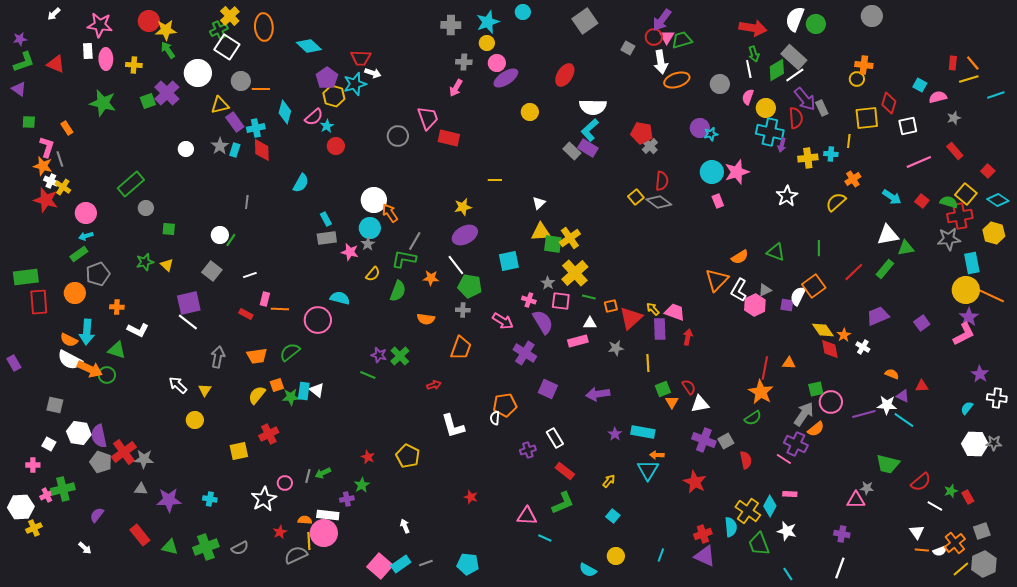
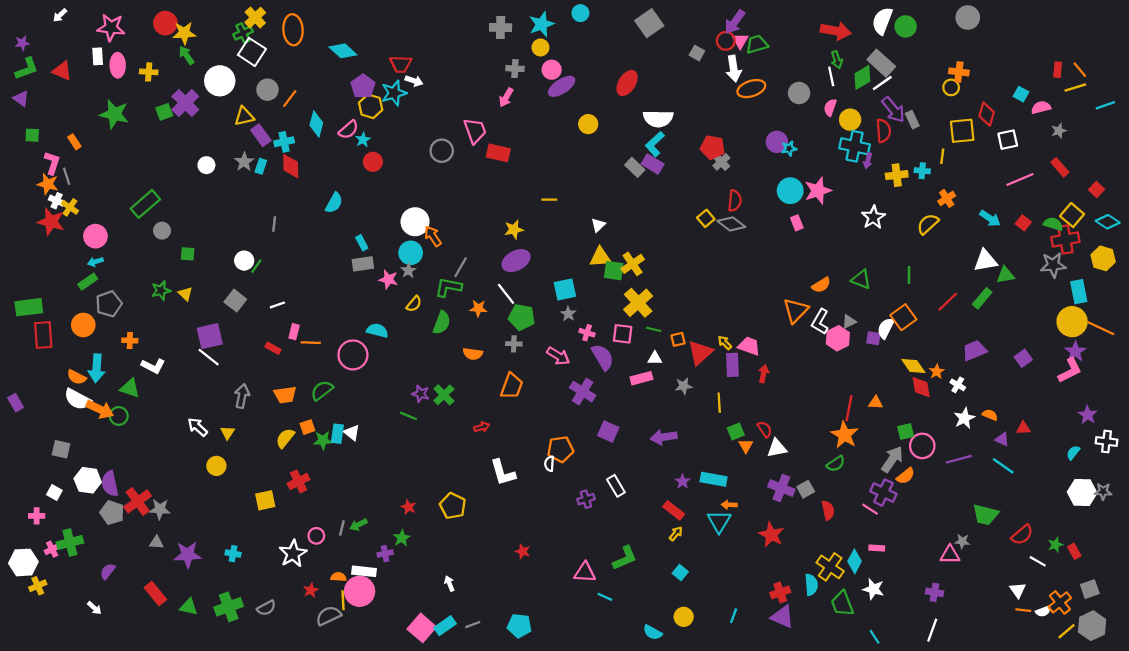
orange line: (261, 89) -> (290, 99), turned -54
gray star: (548, 283) -> (568, 314), moved
white star: (887, 405) -> (964, 418), moved, turned -30
red rectangle: (565, 471) -> (674, 510), moved

